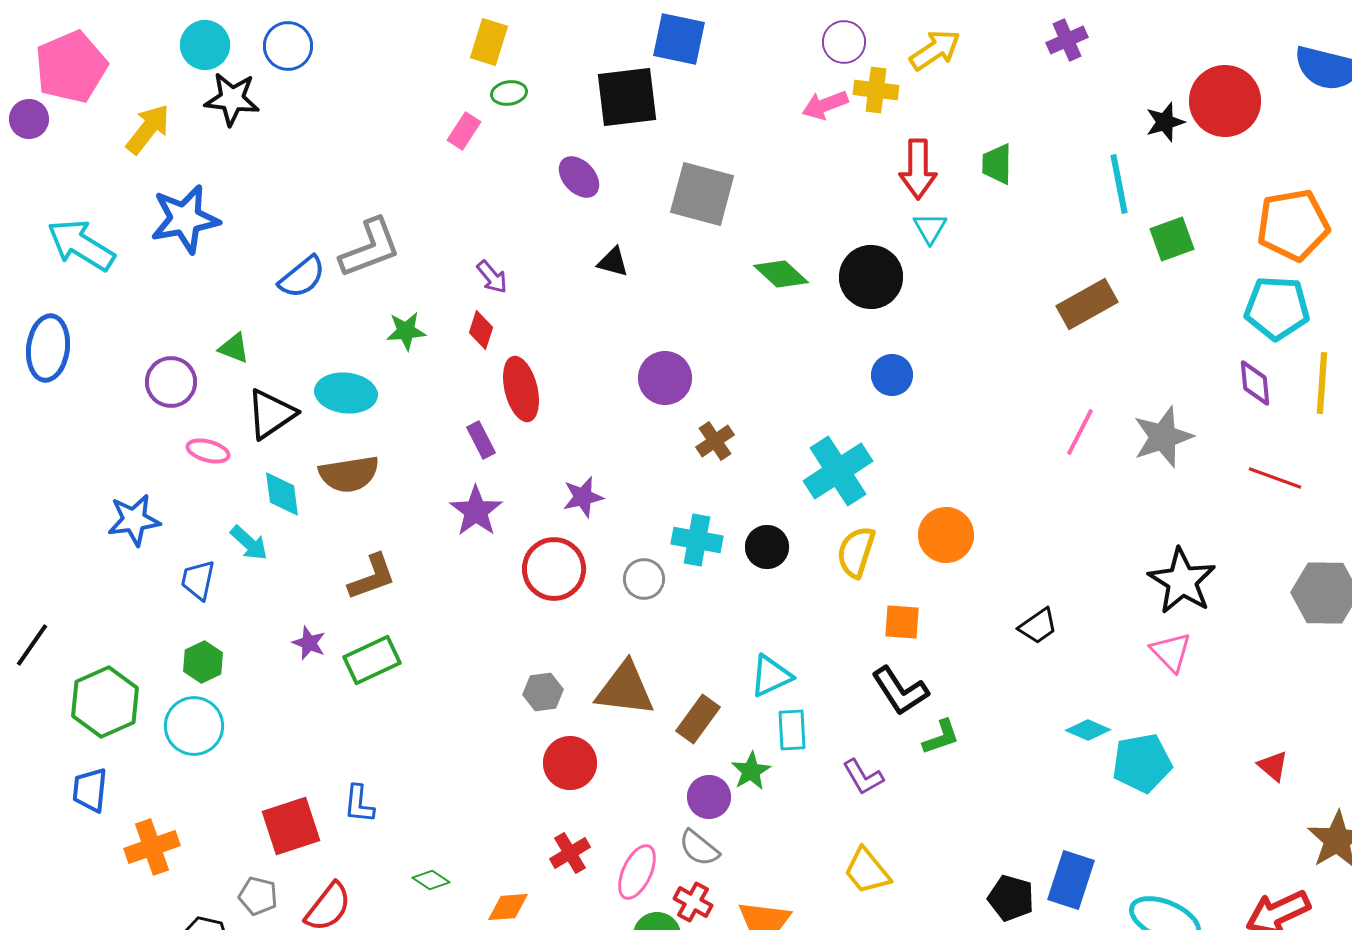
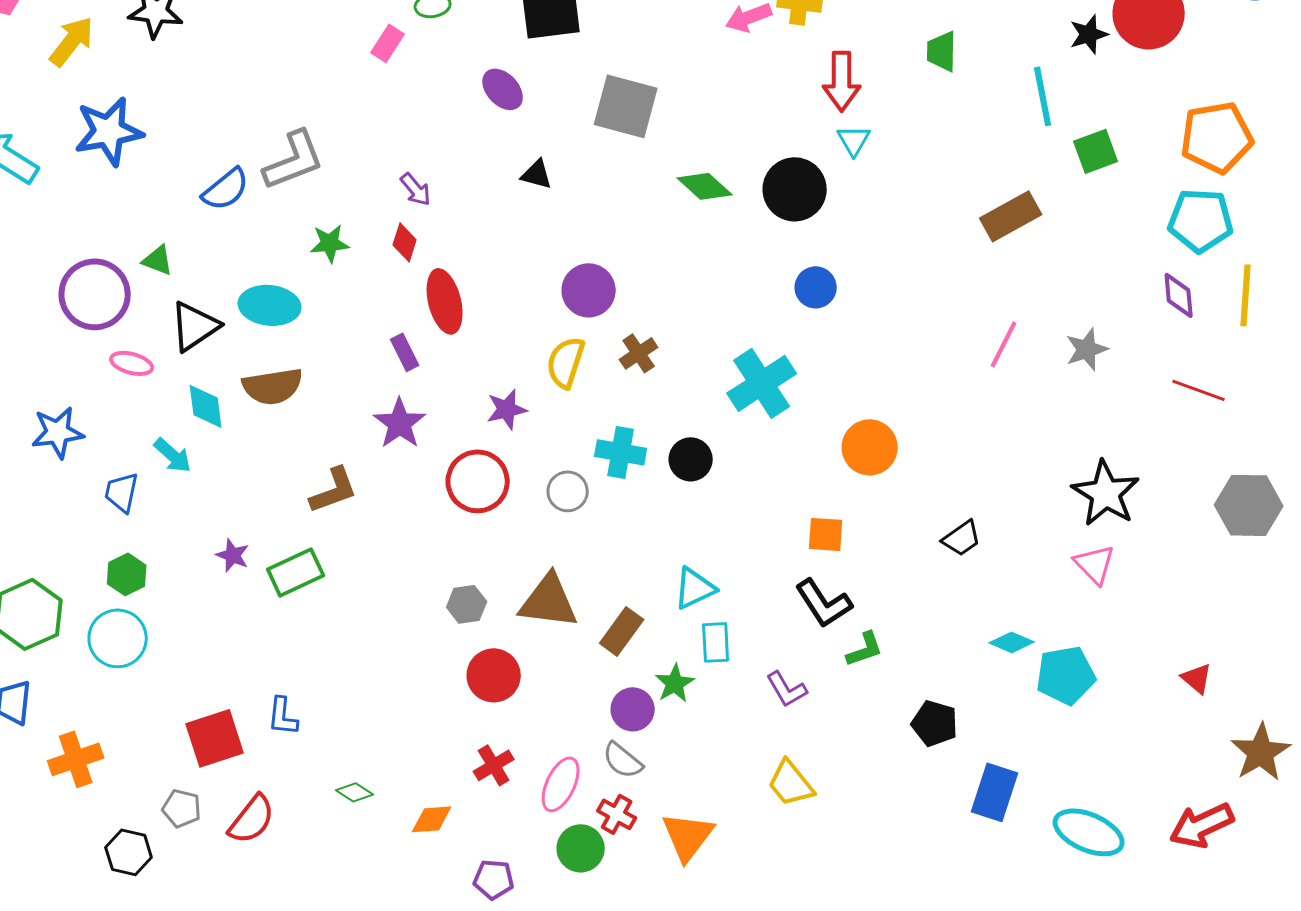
green trapezoid: (997, 164) -> (942, 51), moved
purple circle: (171, 382) -> (95, 294), size x1.4
gray star: (1163, 437) -> (1087, 349), size x0.7
yellow semicircle: (856, 552) -> (566, 362), moved
brown L-shape: (372, 577) -> (334, 490), moved
black pentagon: (1011, 898) -> (935, 723), moved

